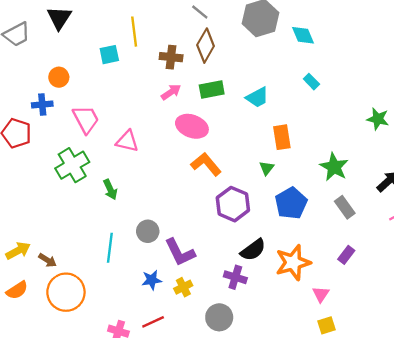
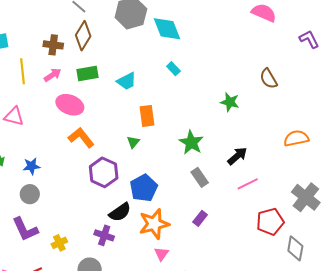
yellow line: (134, 32) -> (22, 71), moved
cyan diamond: (303, 35) -> (167, 29), size x1.4
blue pentagon: (291, 203) -> (144, 188), moved
purple L-shape: (180, 252) -> (25, 229), moved
blue star: (152, 280) -> (31, 166), moved
pink triangle: (321, 294) -> (161, 254), moved

